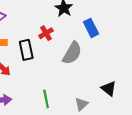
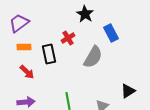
black triangle: (109, 89) -> (128, 91), turned 49

